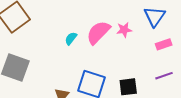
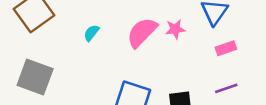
cyan semicircle: (71, 38) -> (91, 33), moved

